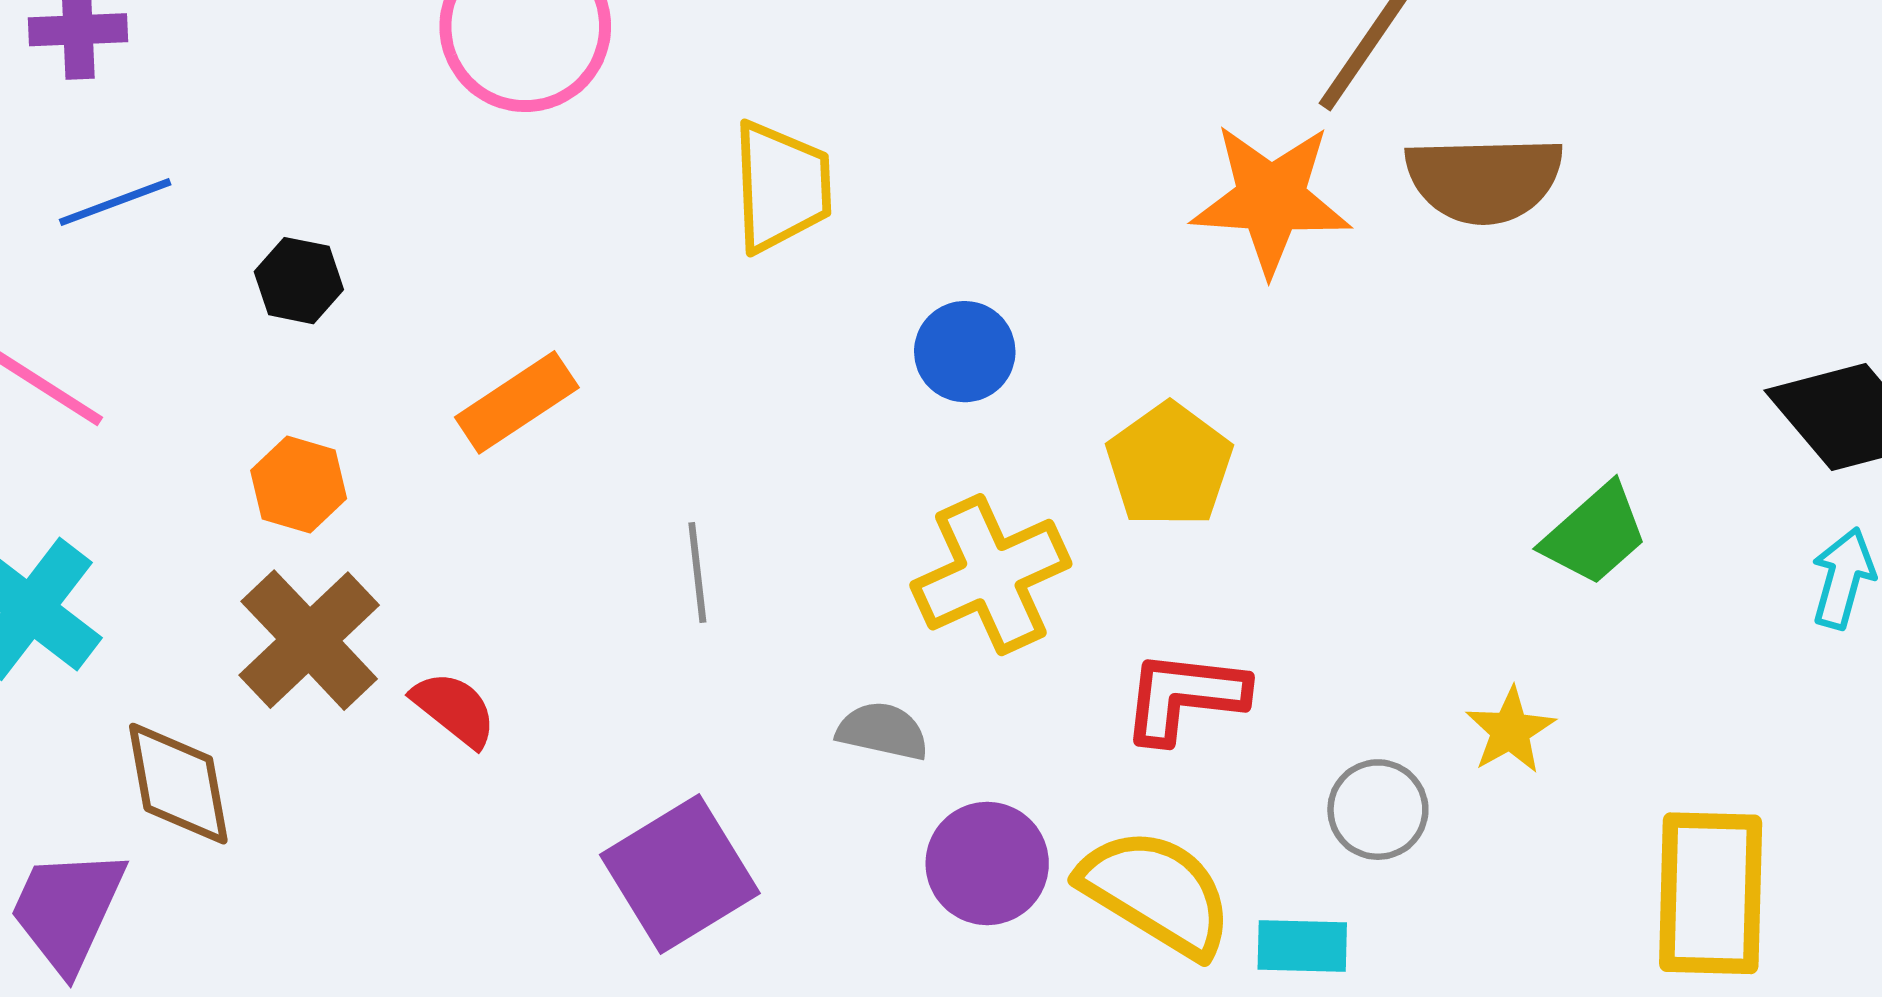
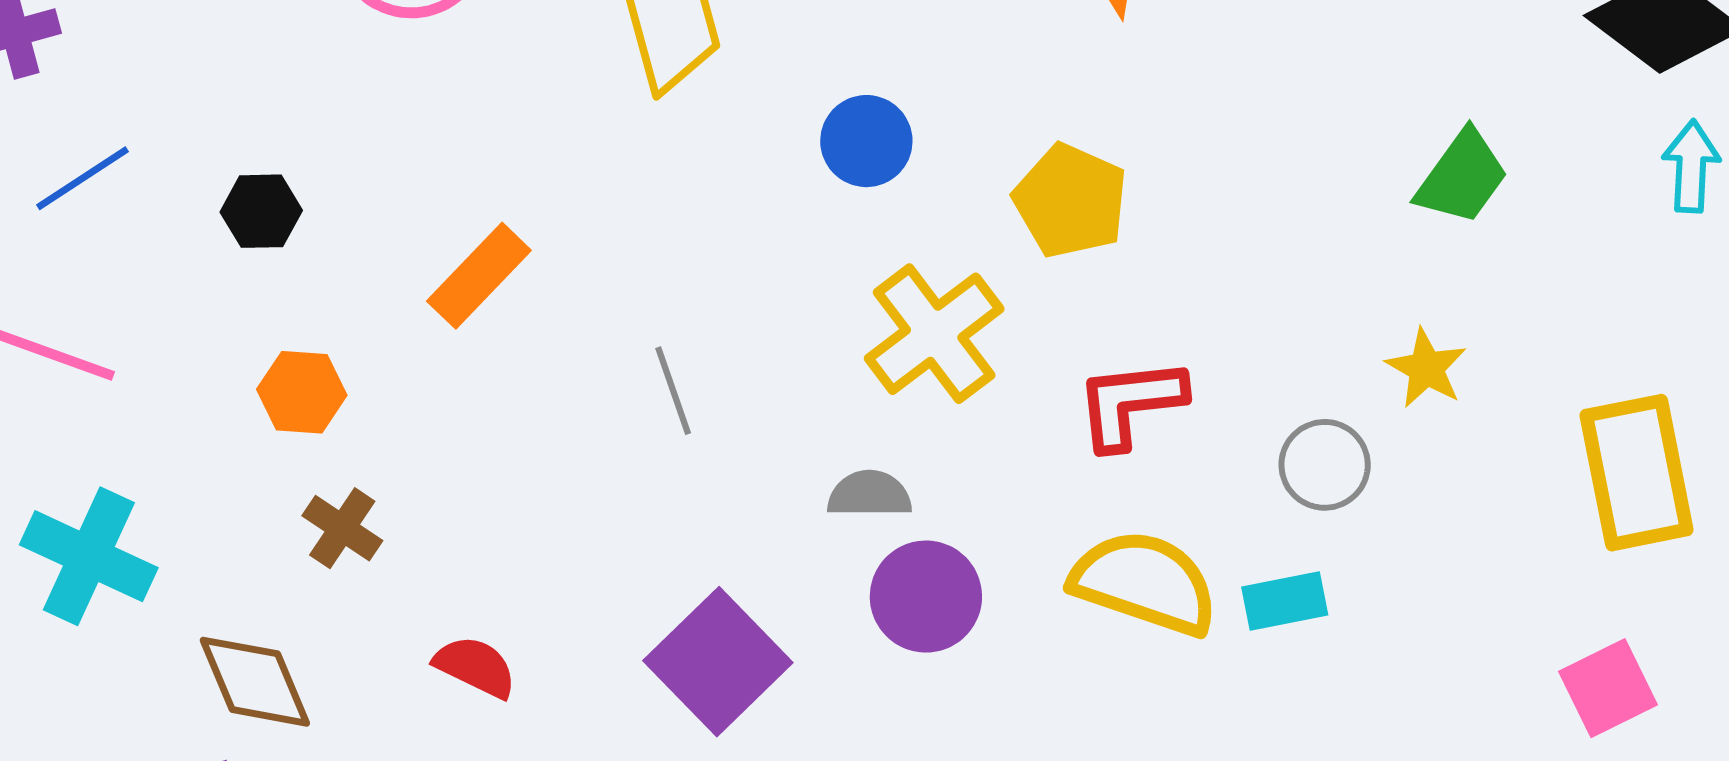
brown cross: (309, 640) -> (342, 528), size x0.6
red semicircle: (454, 709) -> (475, 667), moved
purple circle: (987, 863) -> (926, 597), moved

